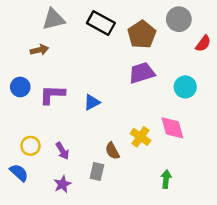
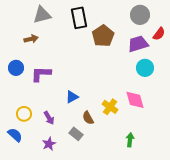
black rectangle: (101, 23) -> (79, 18), turned 50
brown pentagon: (142, 35) -> (103, 36), moved
purple trapezoid: (142, 73) -> (138, 44), moved
blue triangle: (92, 102) -> (72, 97), moved
gray rectangle: (97, 171) -> (76, 134), turned -64

